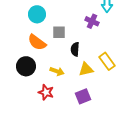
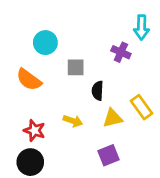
orange semicircle: (37, 42) -> (29, 80), moved
black circle: (26, 66) -> (30, 162), moved
red star: (46, 92) -> (34, 130), moved

